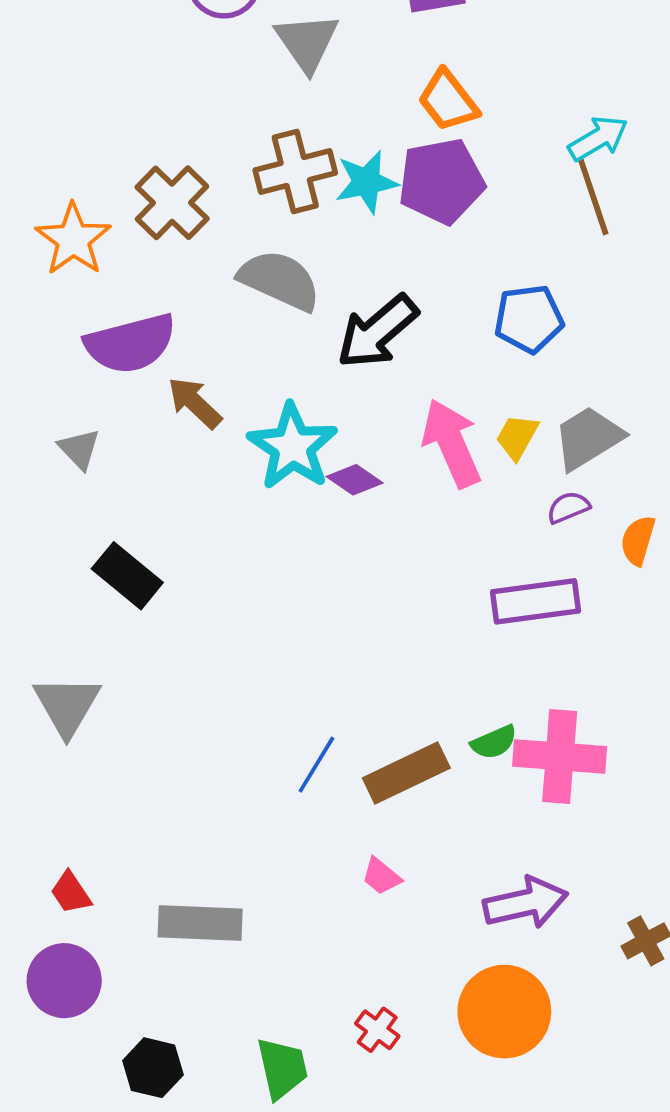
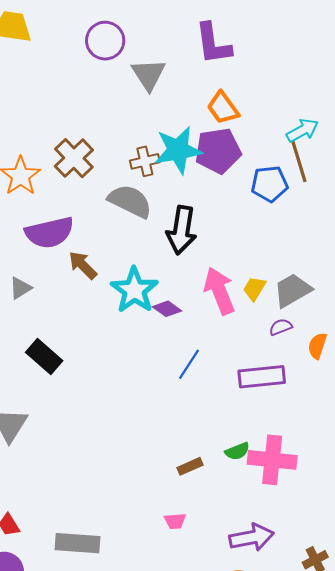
brown cross: (295, 172) -> (145, 161), moved, size x0.7
cyan star: (366, 182) -> (178, 150), size x1.4
blue pentagon: (529, 319) -> (269, 184), moved
black arrow: (377, 332) -> (182, 230), turned -42
gray triangle: (79, 449) -> (20, 288), turned 40
blue line: (316, 765) -> (189, 364), moved
brown rectangle: (406, 773) -> (190, 466), size x0.6
pink trapezoid: (381, 876) -> (175, 521), turned -45

